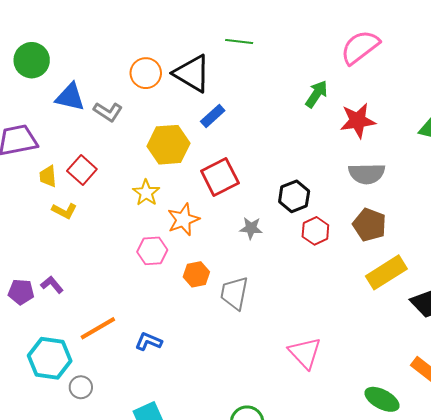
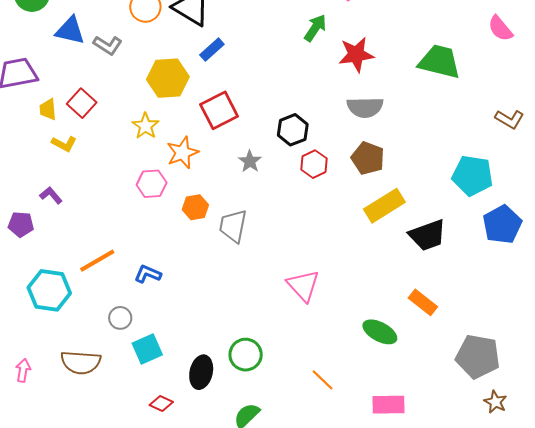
gray star: (251, 228) -> (250, 161), turned 30
purple L-shape: (52, 285) -> (51, 195), moved
gray circle: (81, 387) -> (120, 318), moved

